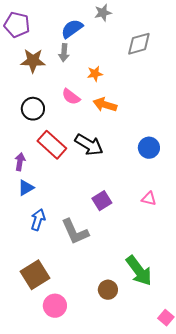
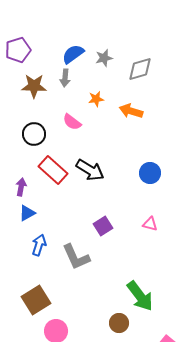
gray star: (103, 13) -> (104, 58), moved
purple pentagon: (17, 25) -> (18, 50), turned -30
orange arrow: (105, 105) -> (131, 111), moved
brown circle: (108, 290) -> (119, 323), moved

